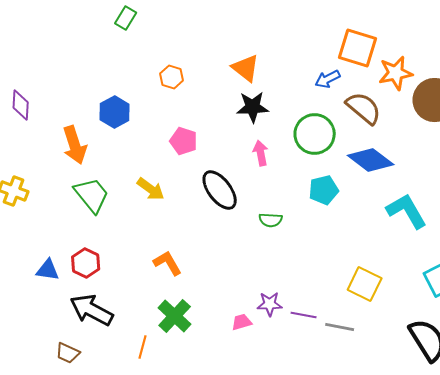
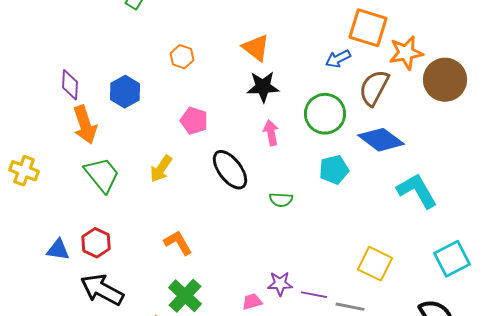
purple diamond: (21, 105) -> (70, 85), moved
brown semicircle: (364, 108) -> (374, 88), turned -102
yellow arrow: (151, 189) -> (161, 169), turned 88

